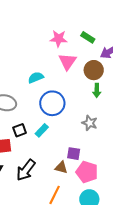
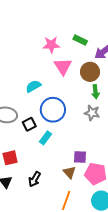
gray star: (90, 123) -> (92, 113), moved
black square: (20, 130) -> (29, 124), moved
brown triangle: (61, 167) -> (69, 172), turned 40
black arrow: (26, 170) -> (35, 179), size x0.7

